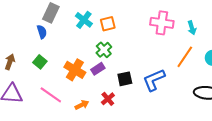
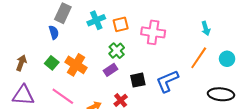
cyan cross: (84, 20) -> (96, 20), turned 30
pink cross: (162, 23) -> (153, 32), moved
orange cross: (75, 70) -> (76, 65), moved

